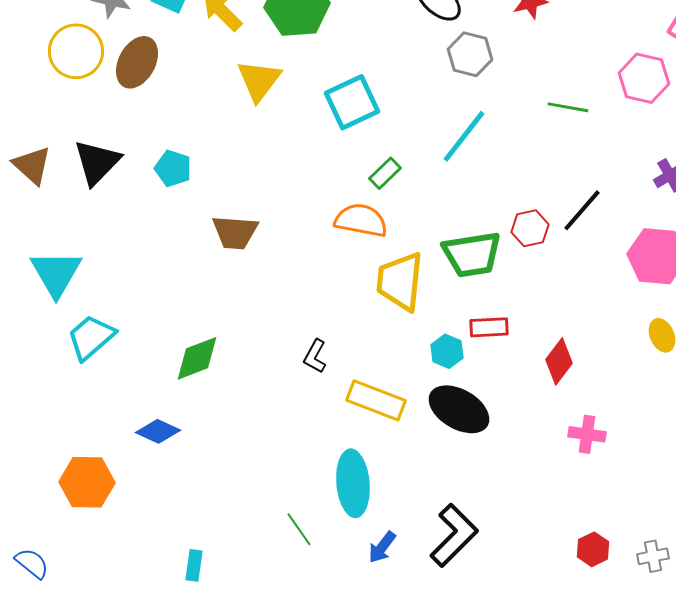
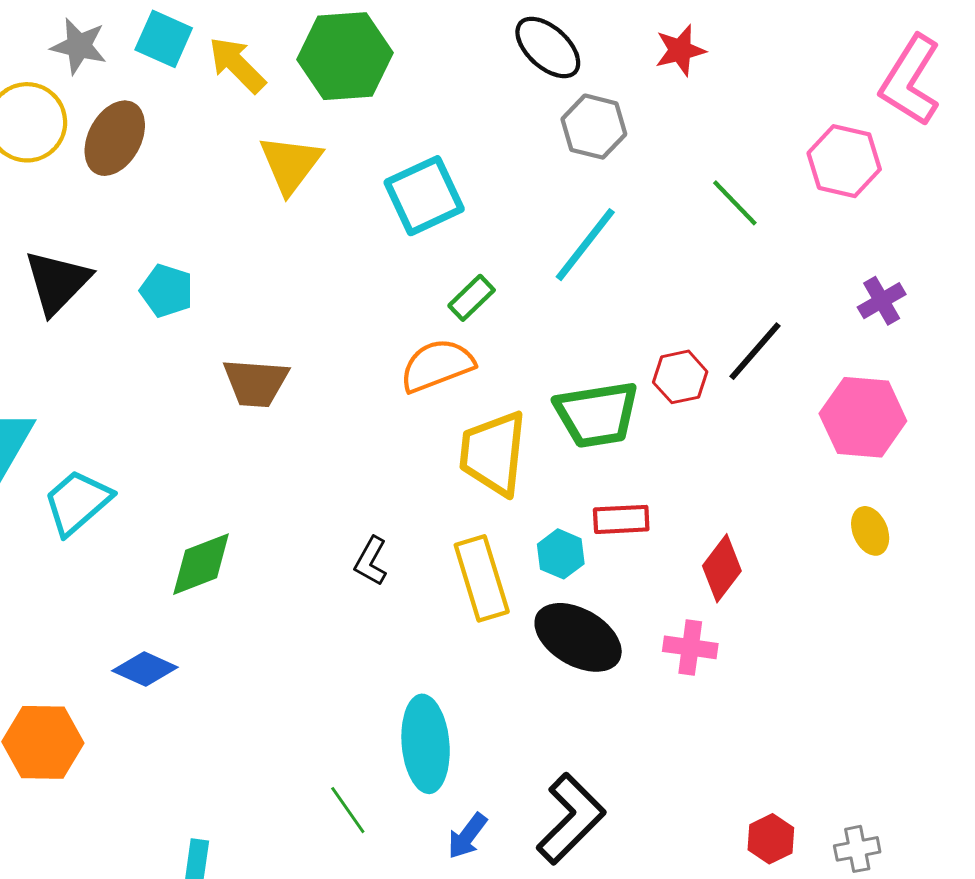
green line: (568, 107) -> (735, 203), turned 36
orange semicircle: (361, 220) -> (437, 365), turned -32
cyan trapezoid: (91, 337) -> (77, 502), moved
yellow rectangle: (376, 400) -> (482, 578), moved, turned 52
pink cross: (587, 434) -> (690, 647), moved

